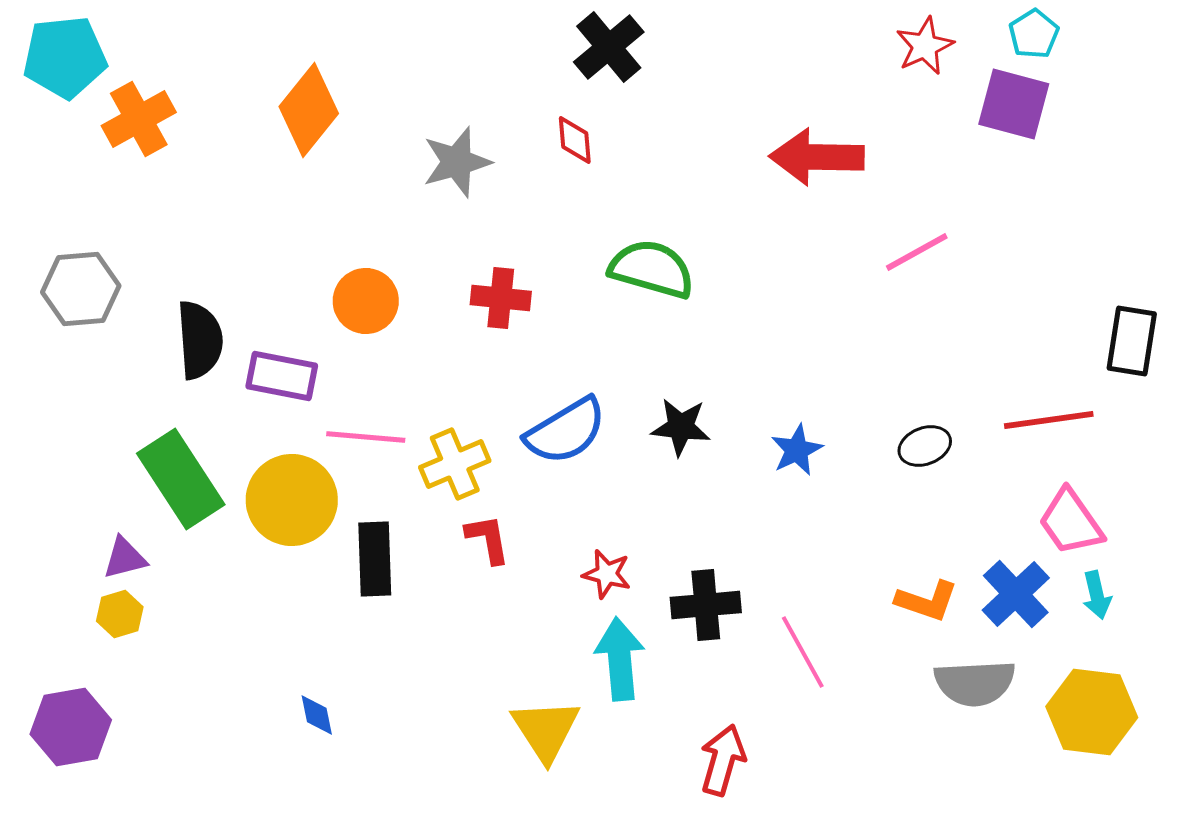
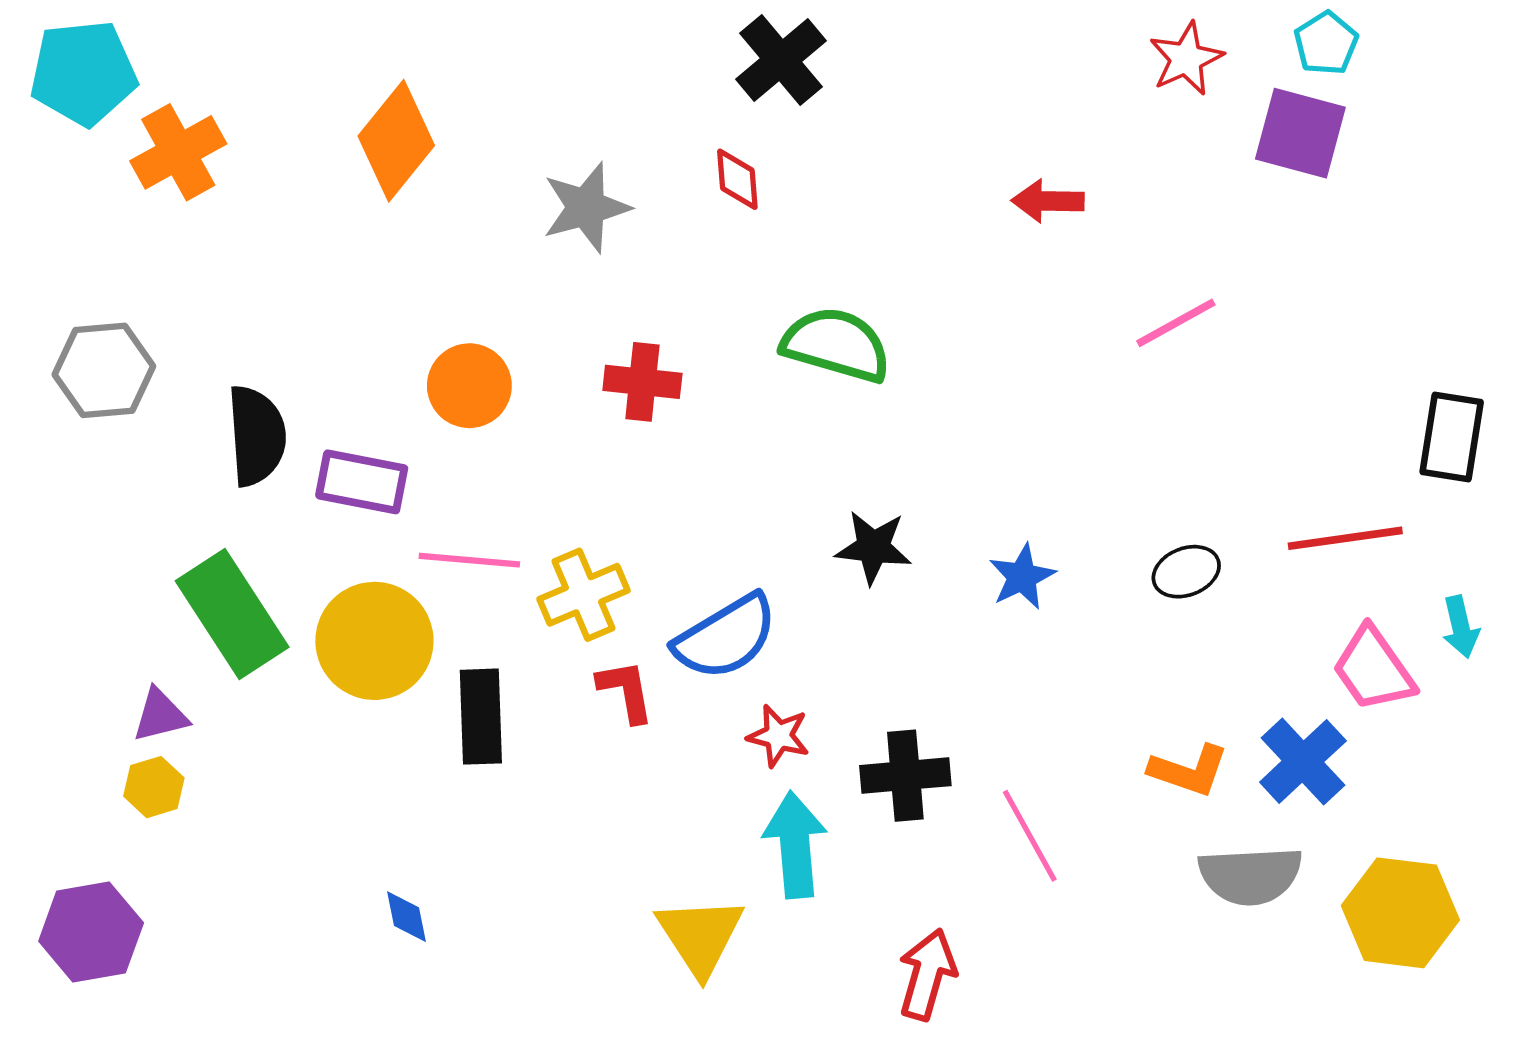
red arrow: (817, 157) -> (1048, 201), size x0.6
blue semicircle: (566, 431) -> (726, 637), moved
cyan arrow: (1097, 595) -> (1461, 627), moved

